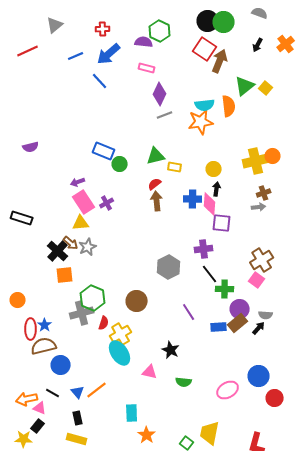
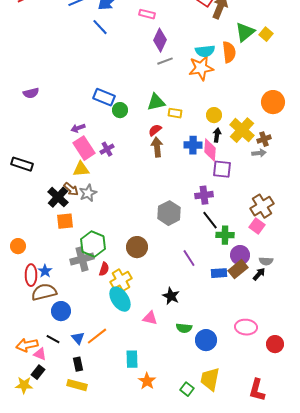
orange circle: (273, 156) -> (273, 102), size x1.5
yellow cross: (256, 161) -> (242, 130), moved, turned -35
blue circle: (259, 376) -> (206, 340), moved
pink ellipse: (228, 390) -> (246, 327), moved, turned 35

